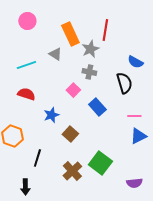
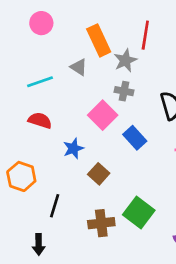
pink square: (73, 90) -> (103, 115), size x1.5
brown cross: (72, 171) -> (101, 223), turned 36

